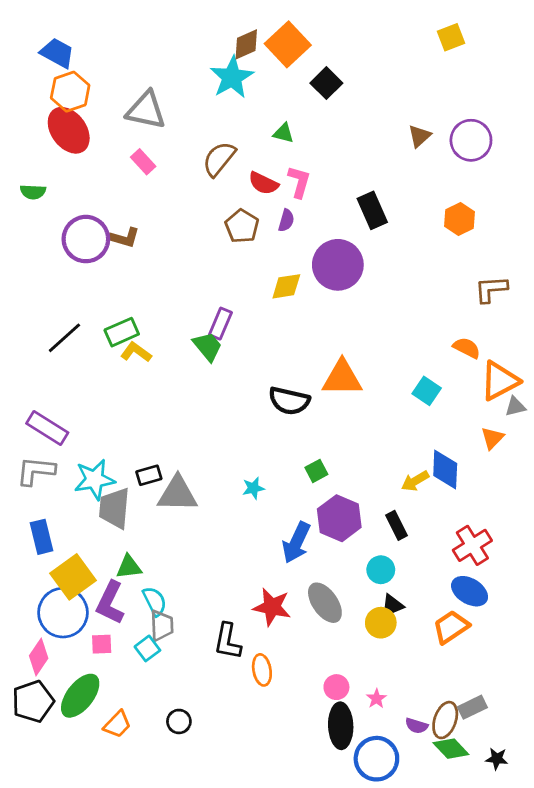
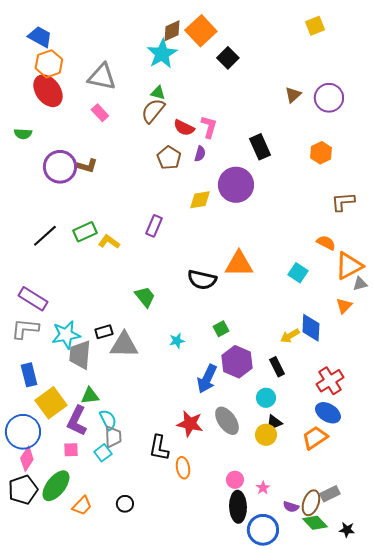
green triangle: (283, 133) -> (158, 93), moved
green trapezoid: (208, 346) -> (145, 297), moved
yellow L-shape: (136, 352) -> (109, 242), moved
blue circle: (63, 613) -> (23, 432), moved

